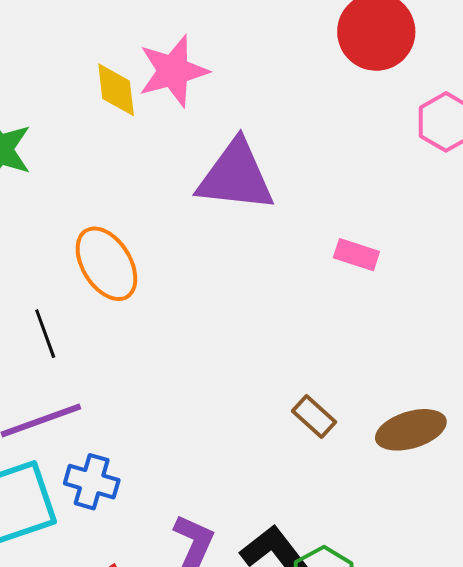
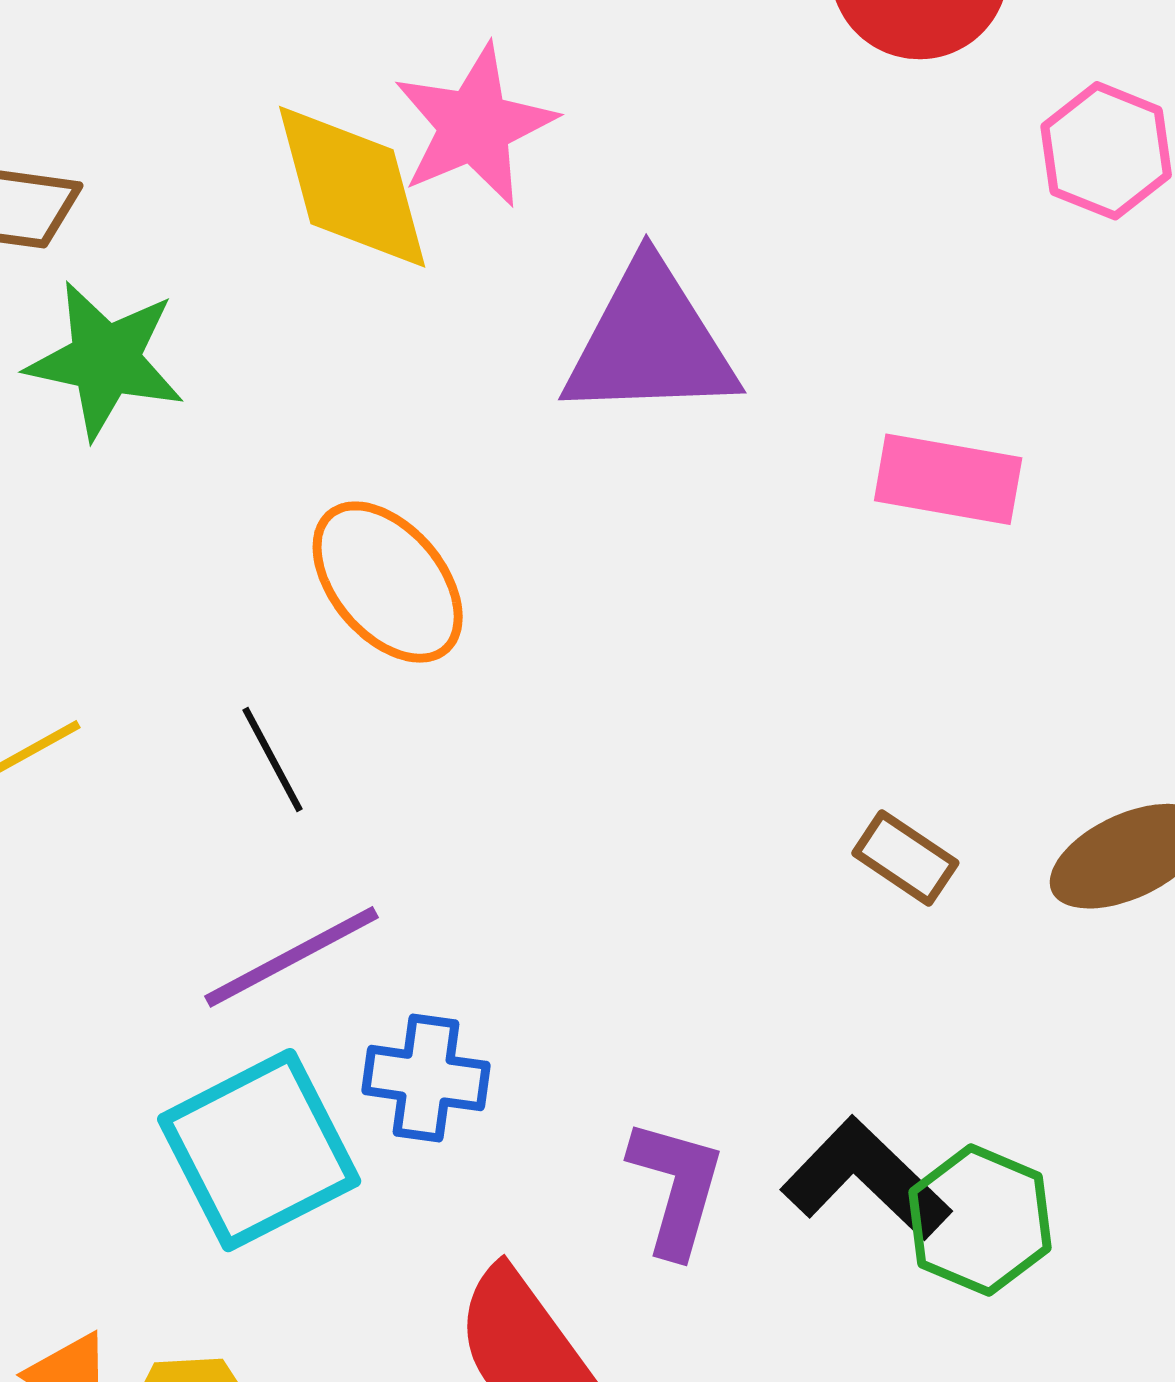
yellow diamond: (116, 90) -> (352, 187), size x1.5
pink rectangle: (356, 255) -> (948, 479), size x1.4

